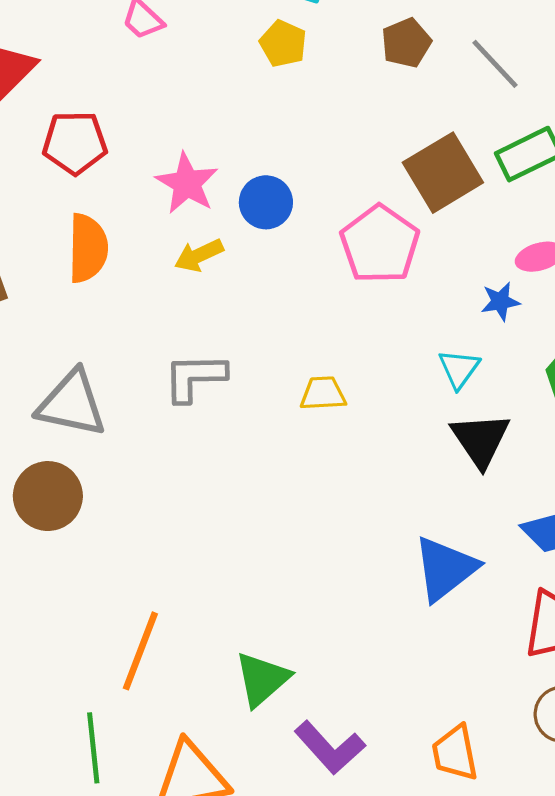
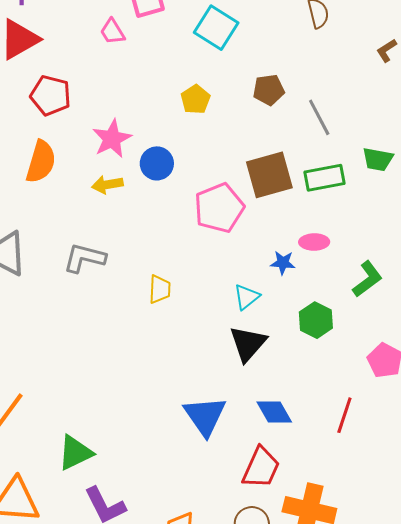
yellow pentagon: (283, 44) -> (195, 99), moved
yellow trapezoid: (323, 394) -> (160, 289), turned 80
blue triangle: (445, 569) -> (205, 416), turned -42

